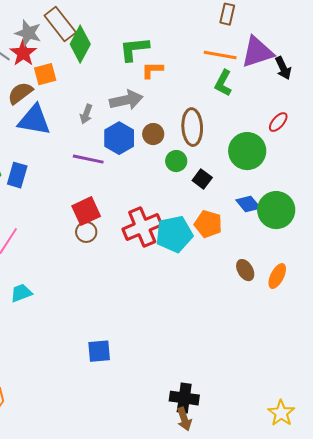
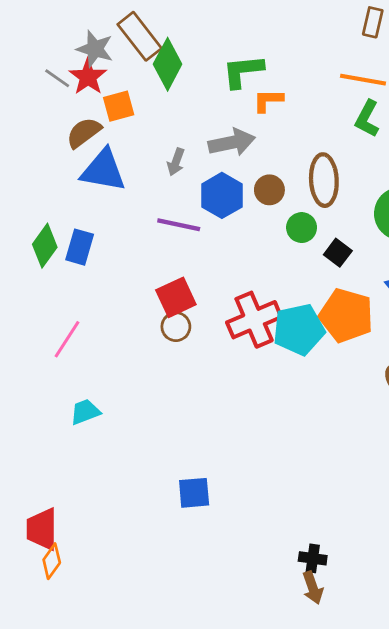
orange pentagon: (208, 224) -> (346, 315), size x1.4
black cross: (184, 398) -> (313, 558), size x0.7

